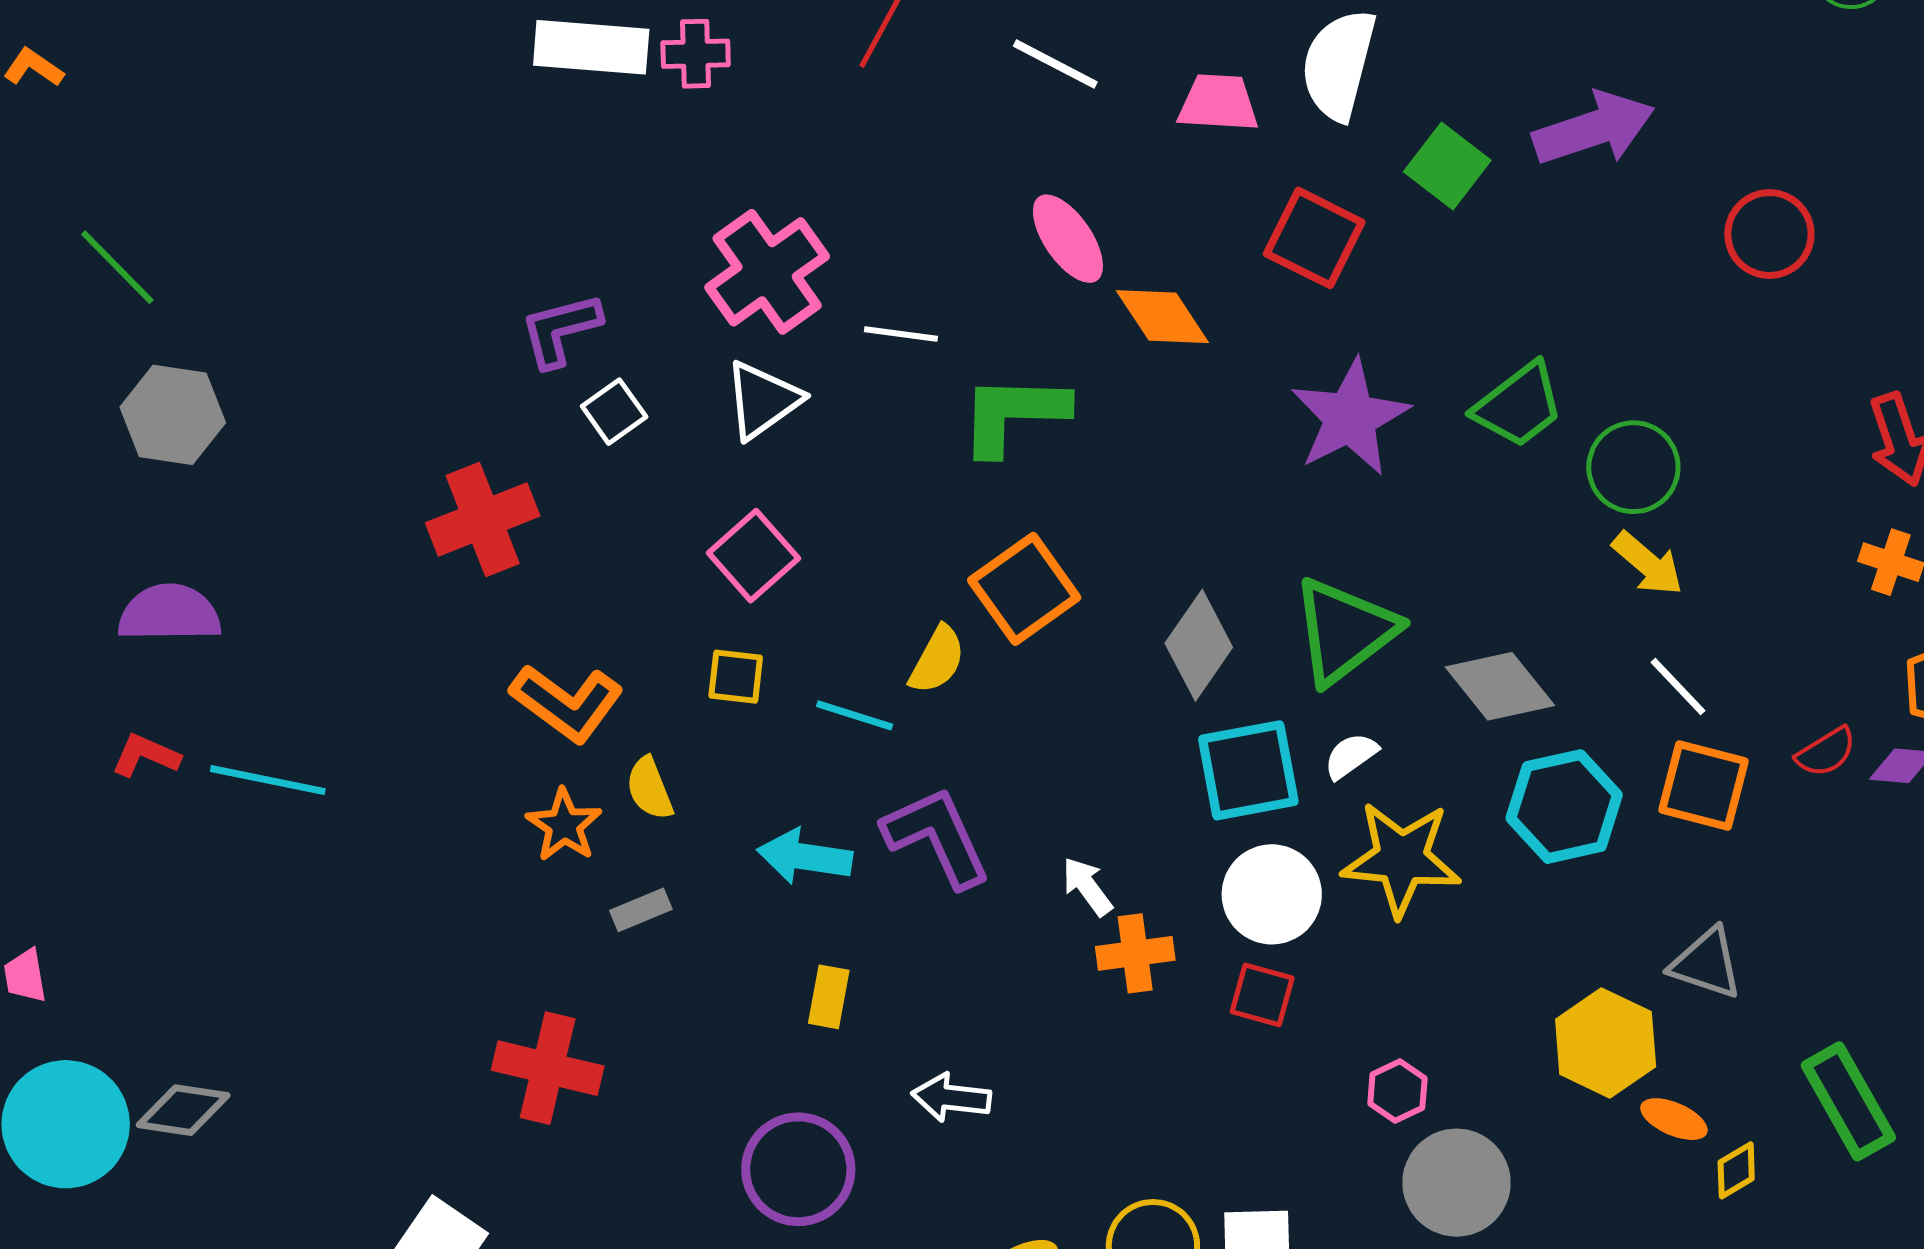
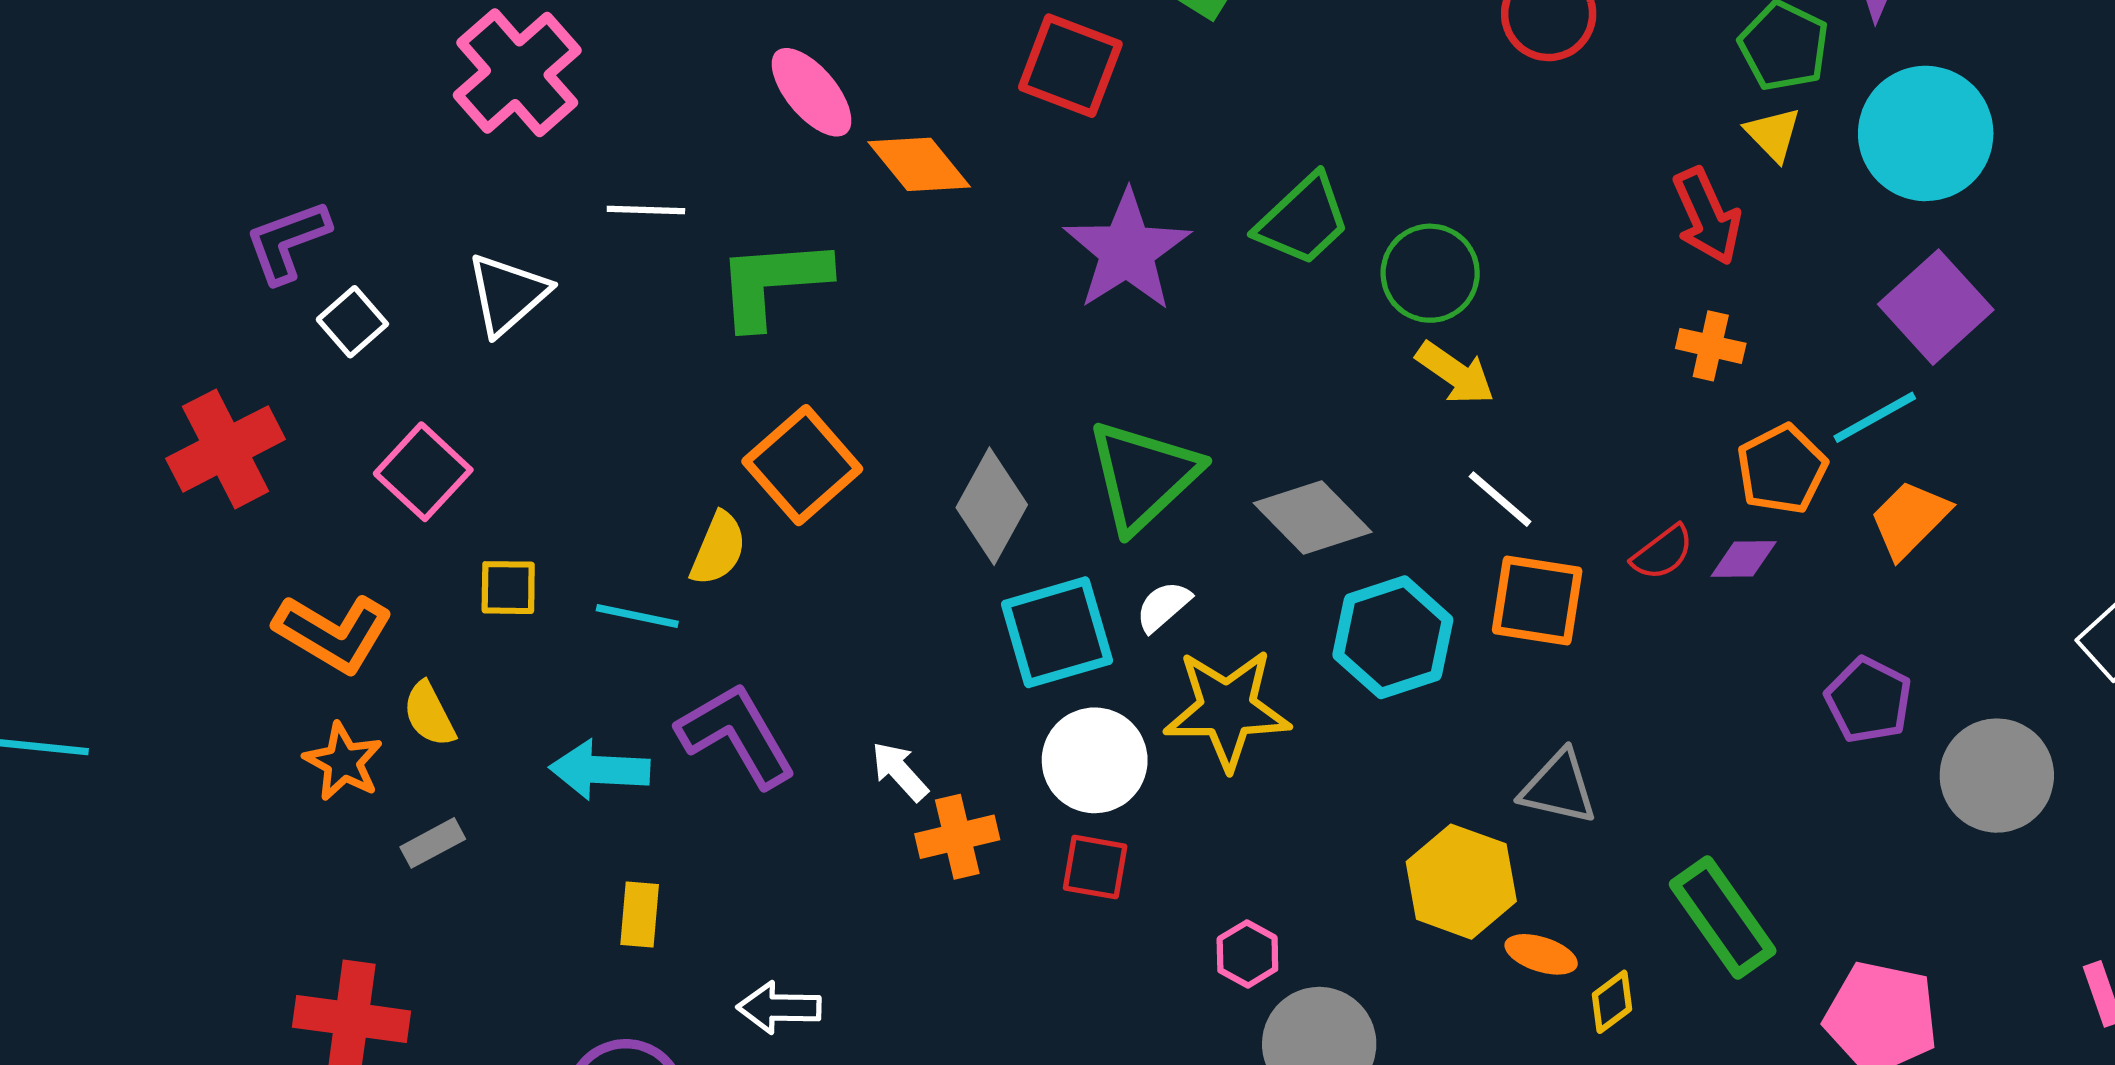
pink cross: (767, 272) -> (517, 73), moved
pink square: (753, 556) -> (423, 472), moved

